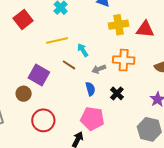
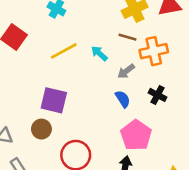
brown line: (69, 65) -> (127, 37), moved
pink pentagon: (92, 119) -> (136, 135), turned -30

